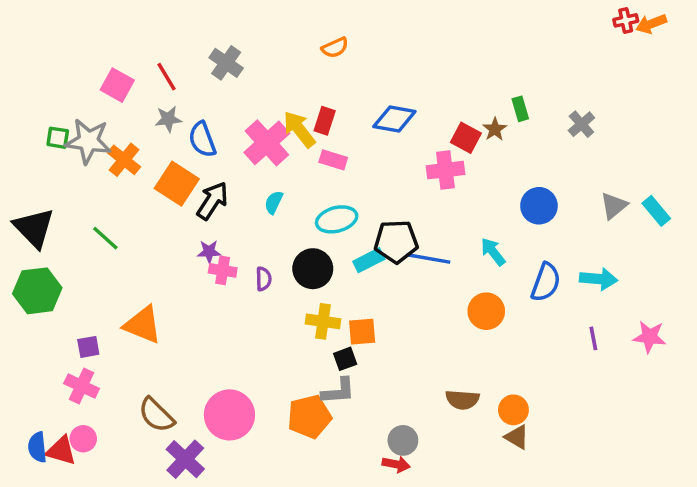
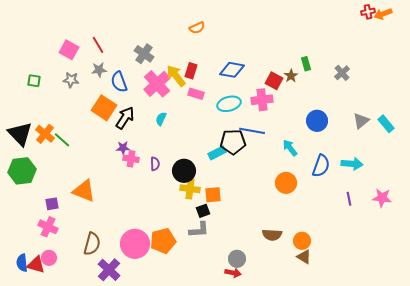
gray cross: (226, 63) -> (144, 54), moved
gray star: (88, 141) -> (71, 80), moved, size x0.6
orange cross: (124, 160) -> (45, 134), moved
cyan ellipse: (337, 219) -> (229, 104), moved
blue line: (428, 258) -> (252, 131), moved
black circle: (313, 269) -> (184, 171), moved
brown semicircle: (156, 415) -> (92, 244), turned -120
orange pentagon: (309, 417) -> (163, 241), moved

